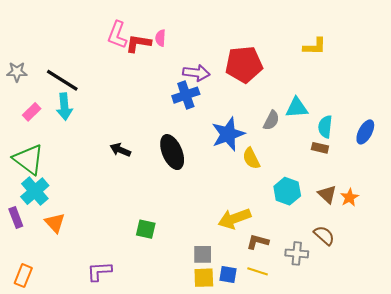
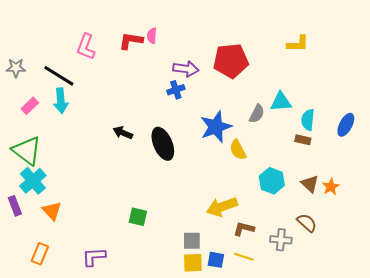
pink L-shape: (117, 35) -> (86, 47), moved
blue cross: (186, 95) -> (176, 90), size x0.7
black arrow: (120, 150) -> (123, 133), moved
orange rectangle: (23, 276) -> (40, 254), moved

